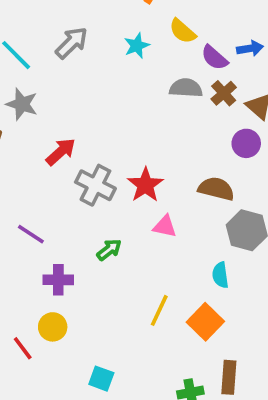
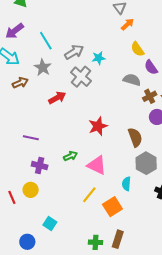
gray arrow: (72, 43) -> (74, 52), moved
cyan star: (137, 46) -> (99, 58), moved
brown cross: (224, 93) -> (150, 96), moved
gray cross: (95, 185) -> (81, 77), moved
brown semicircle: (216, 189) -> (135, 137), turned 42
pink triangle: (165, 226) -> (97, 165), moved, size x1.5
purple line: (31, 234) -> (31, 138), turned -35

